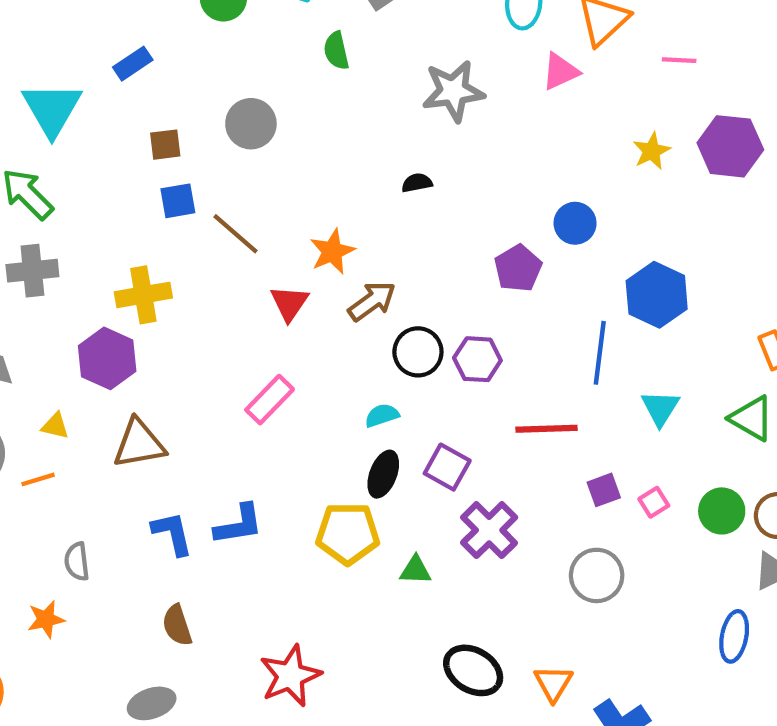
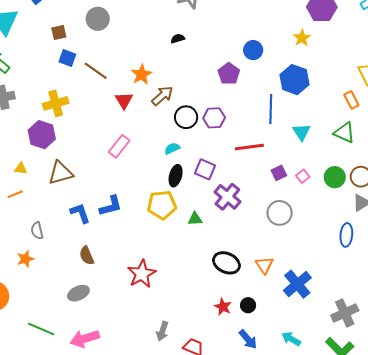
yellow star: (652, 151) -> (302, 38), moved
blue square: (178, 201) -> (67, 58), turned 36

